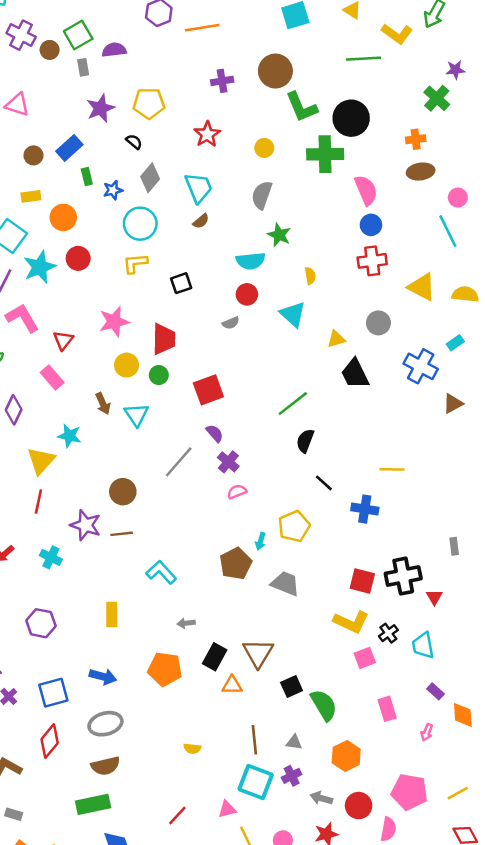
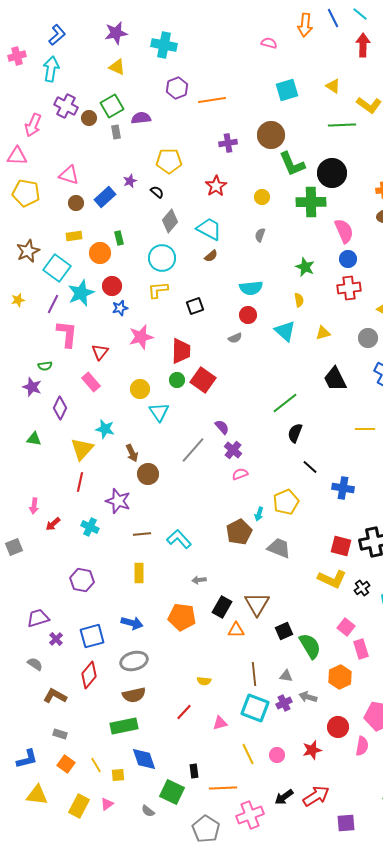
pink triangle: (17, 105) -> (69, 175), moved
purple star: (100, 108) -> (130, 181), moved, size x0.6
green rectangle: (87, 176) -> (119, 238), moved
cyan trapezoid: (199, 188) -> (209, 229), turned -40
blue star: (113, 190) -> (120, 308), moved
gray semicircle: (262, 195) -> (260, 235), size x0.6
green star: (279, 235) -> (305, 267), moved
pink L-shape: (22, 318) -> (67, 334), turned 36
gray circle: (378, 323) -> (368, 338), moved
yellow triangle: (336, 339) -> (323, 333), moved
yellow circle: (127, 365) -> (140, 389), moved
red square: (208, 390) -> (203, 380), moved, turned -35
brown arrow: (103, 404) -> (132, 453), moved
yellow line: (392, 469) -> (365, 429), moved
brown line: (122, 534) -> (142, 534), moved
pink square: (365, 658) -> (346, 627), moved, turned -30
orange hexagon: (346, 756) -> (340, 677), moved
gray arrow: (321, 798) -> (308, 697), moved
pink triangle: (227, 809) -> (220, 723), moved
red line: (177, 815) -> (184, 712), moved

